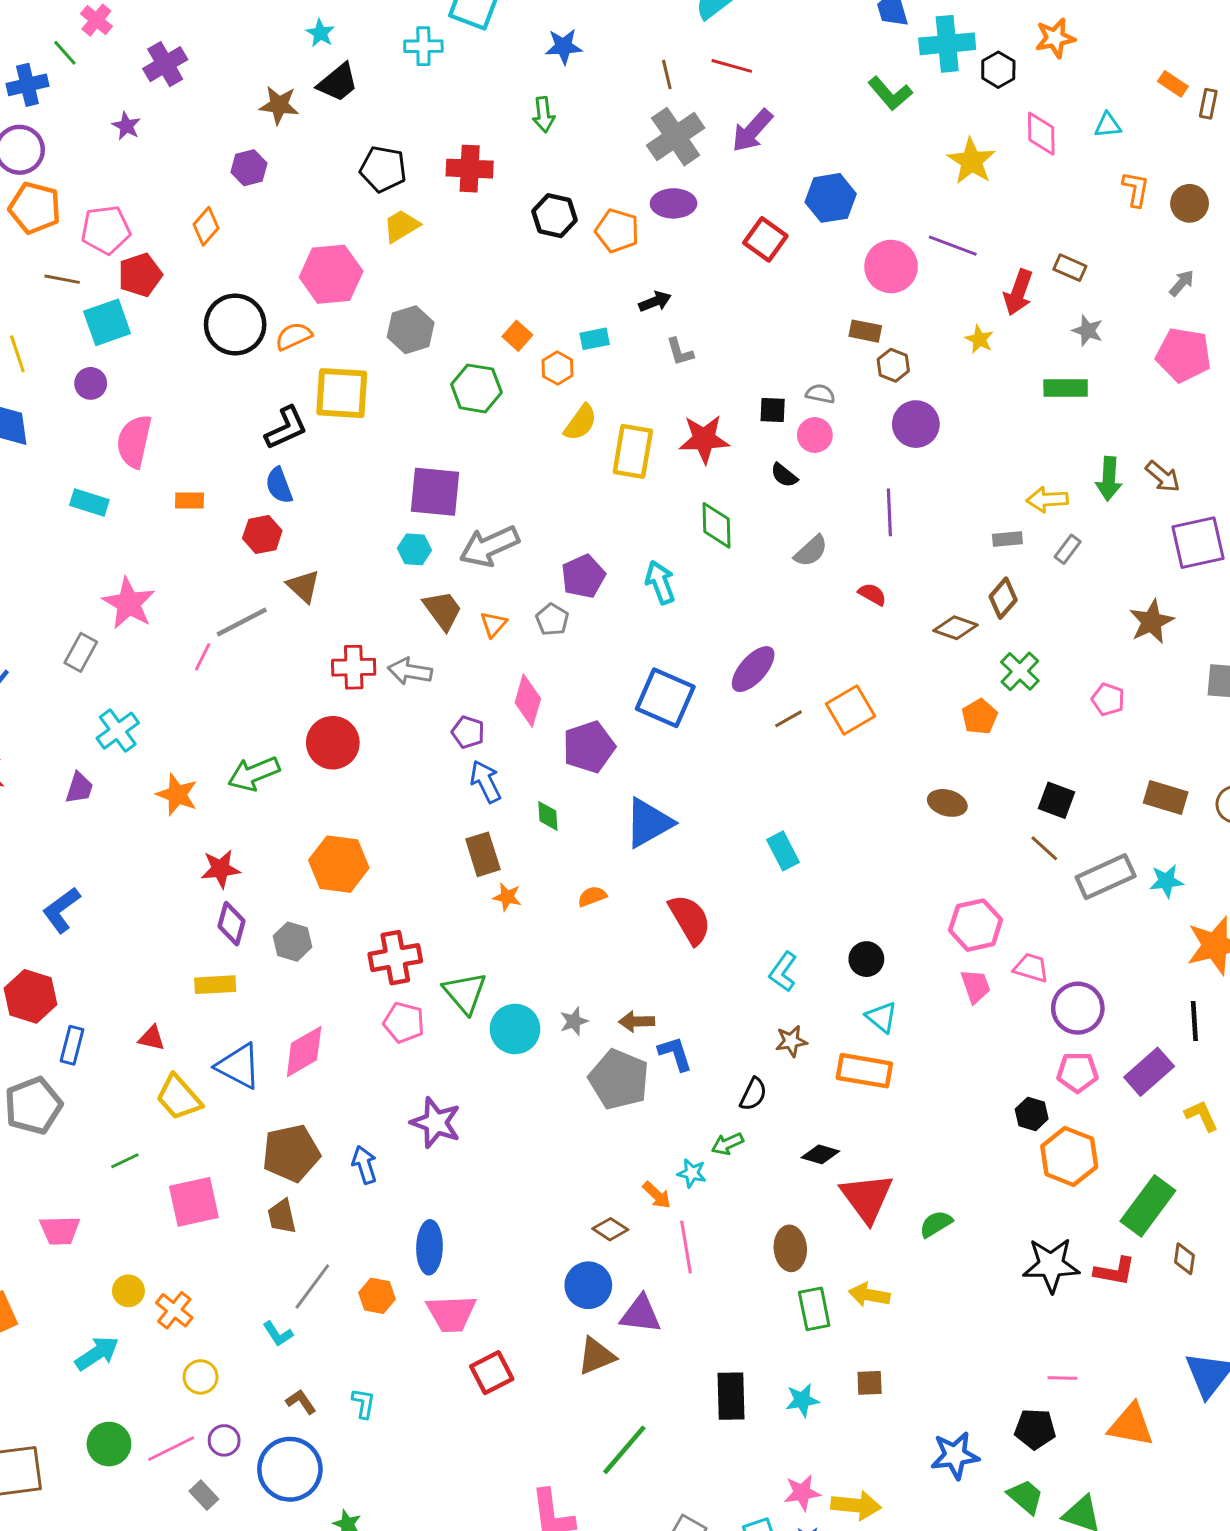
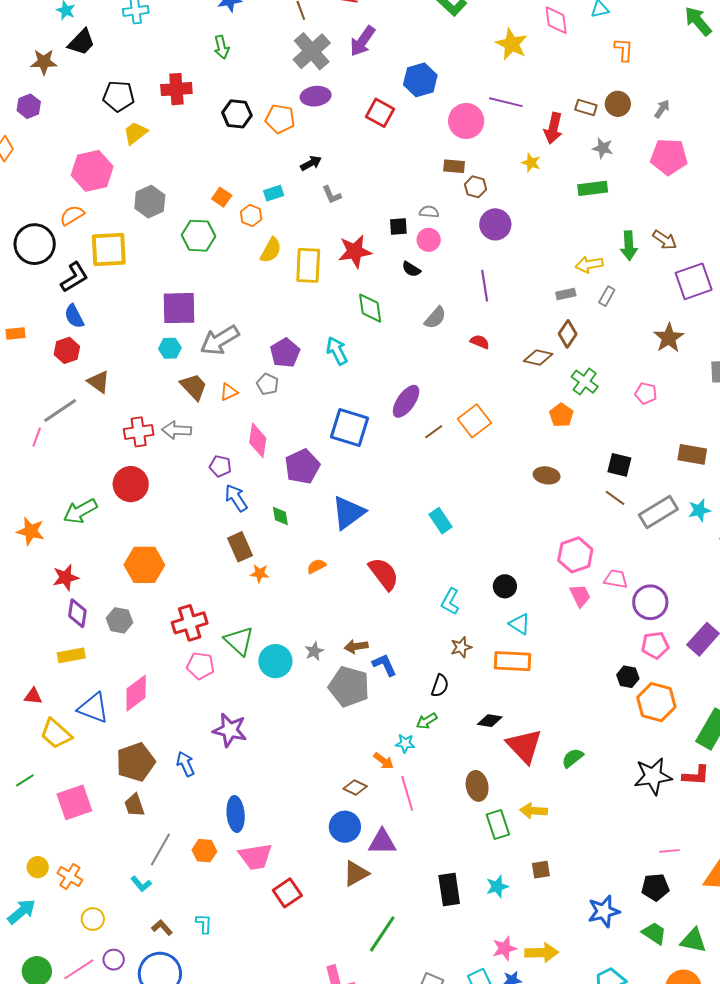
brown circle: (1190, 203) -> (618, 104), moved
black circle: (235, 324) -> (35, 244), moved
orange triangle: (494, 624) -> (229, 392), turned 30

